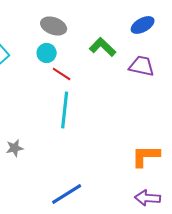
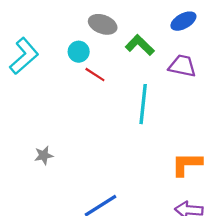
gray ellipse: (54, 26) -> (103, 24), moved
cyan line: (65, 110) -> (143, 104), moved

